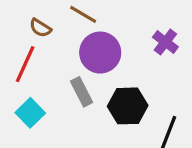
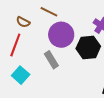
black hexagon: (128, 106) -> (88, 47), moved

